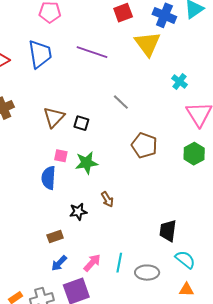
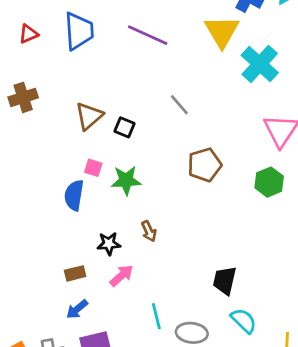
cyan cross: (180, 81) -> (260, 64), moved, size x1.8
brown pentagon: (144, 145) -> (205, 165), turned 30
pink arrow: (92, 263) -> (121, 276), moved
cyan line: (119, 263) -> (156, 316), turned -30

